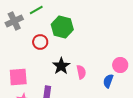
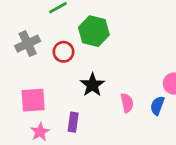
gray cross: (14, 21) -> (28, 44), moved
pink semicircle: (81, 72) -> (127, 103), moved

